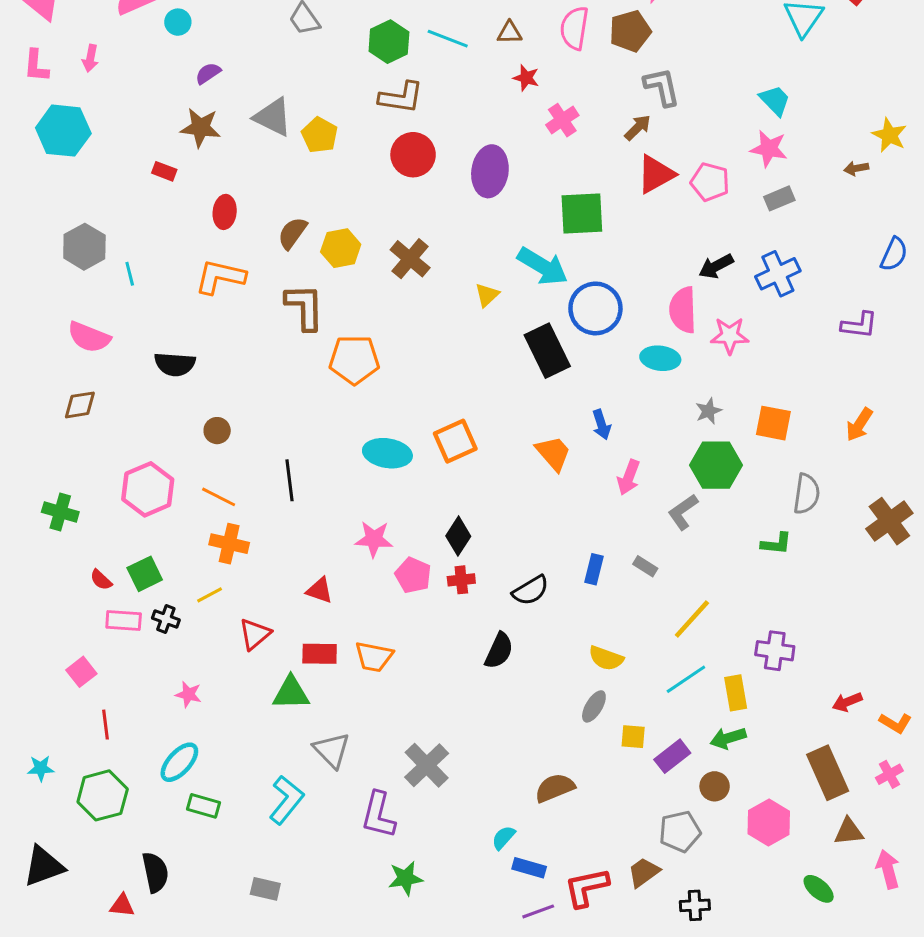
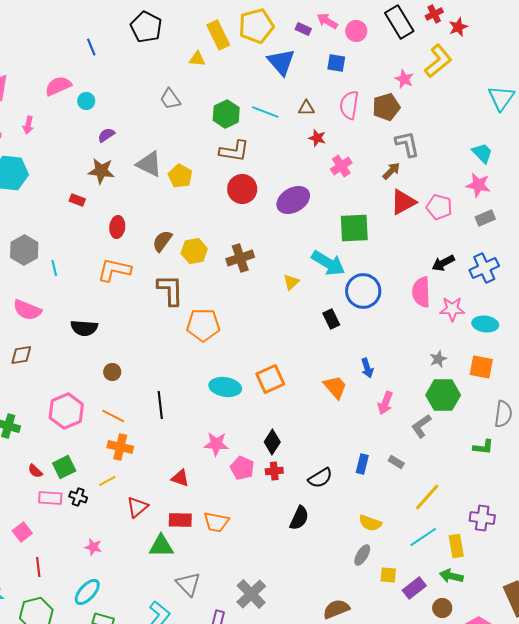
purple ellipse: (490, 171) -> (293, 200), turned 52
brown cross: (410, 259) -> (240, 258), turned 32
black rectangle: (547, 351) -> (331, 319), size x0.6
cyan ellipse: (660, 358) -> (485, 324), moved
green arrow: (728, 738) -> (451, 576), turned 30

